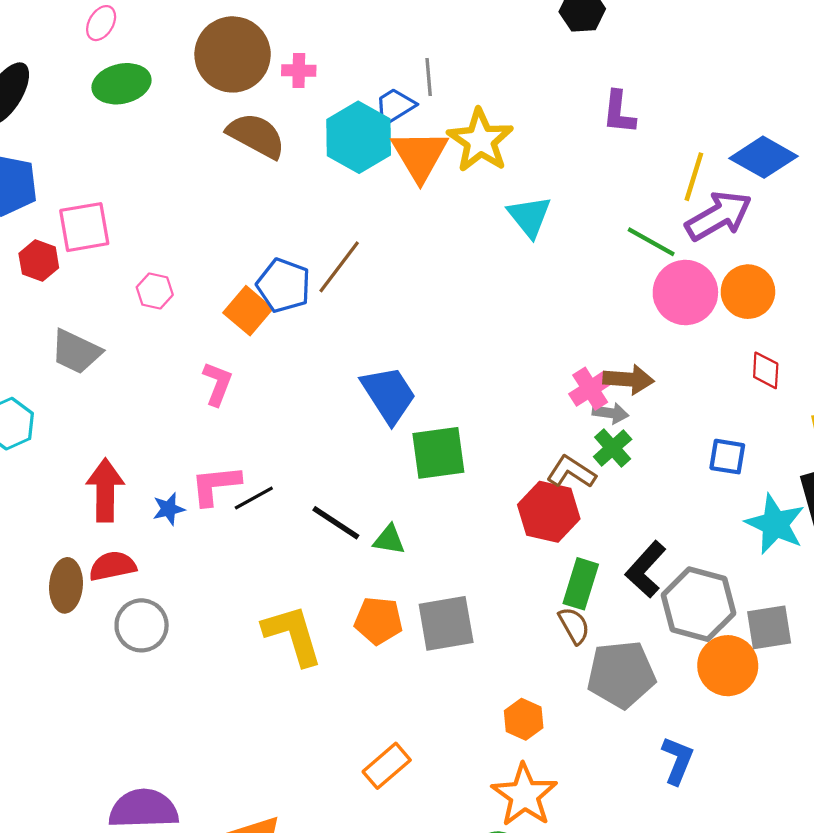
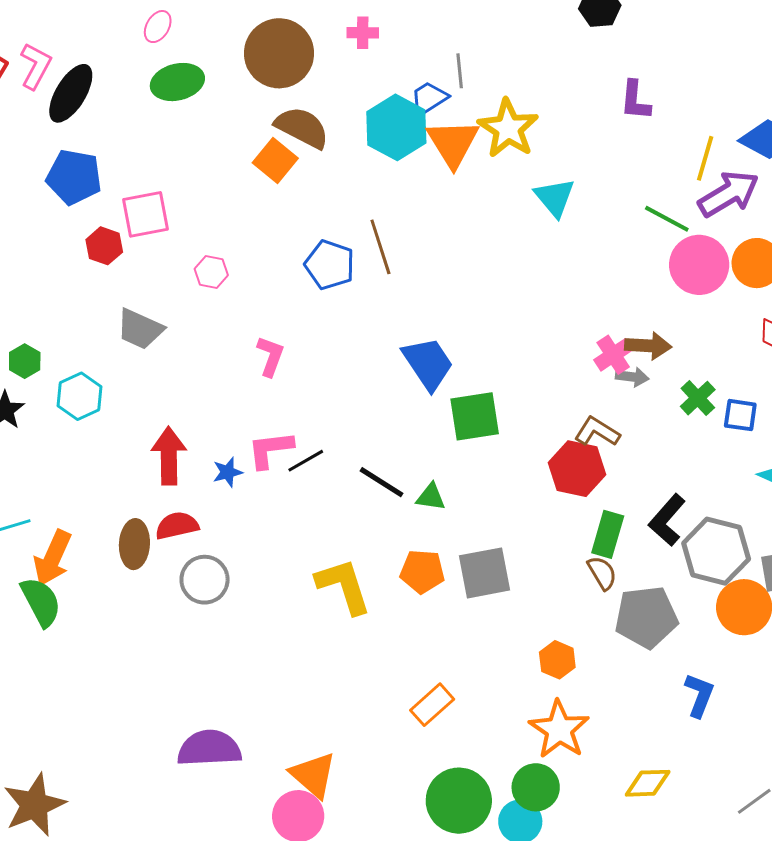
pink cross: (299, 71) -> (363, 33), moved
brown line: (339, 267) -> (380, 247), turned -54
orange square: (248, 311) -> (275, 161), moved
green cross: (613, 448) -> (698, 398), moved

